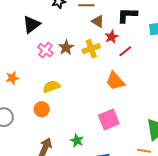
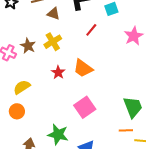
red star: (111, 37) -> (58, 72), moved
red line: (125, 51) -> (91, 30), moved
green star: (77, 141) -> (58, 134), size x1.5

